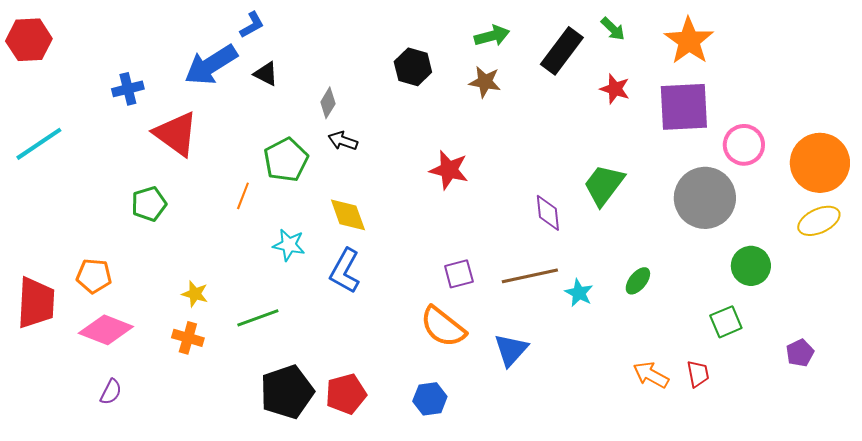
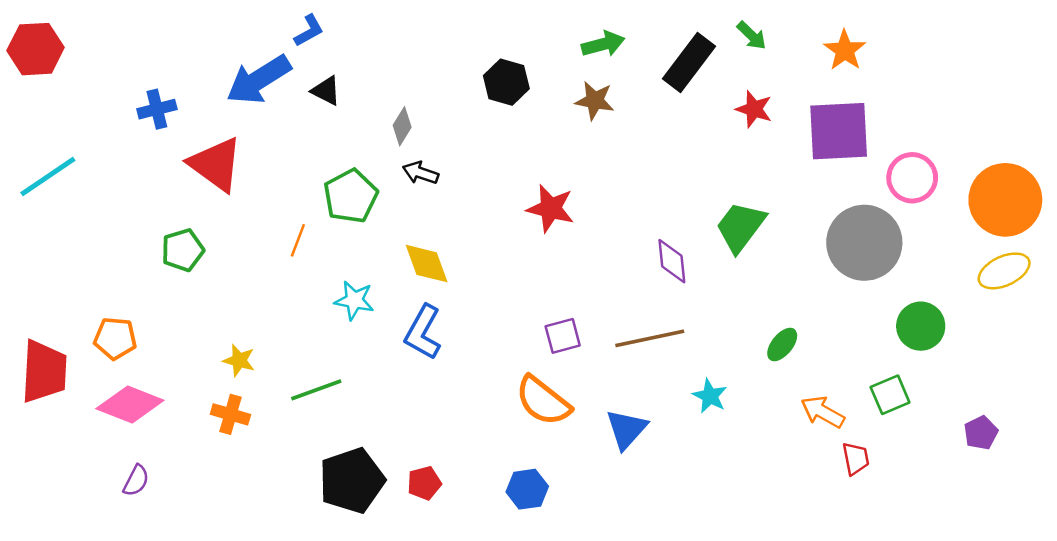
orange star: (689, 41) -> (845, 50), size x0.7
cyan star: (579, 293) -> (710, 396), moved
orange arrow: (651, 375) -> (823, 412), moved
red pentagon: (346, 394) -> (424, 483), size x0.7

